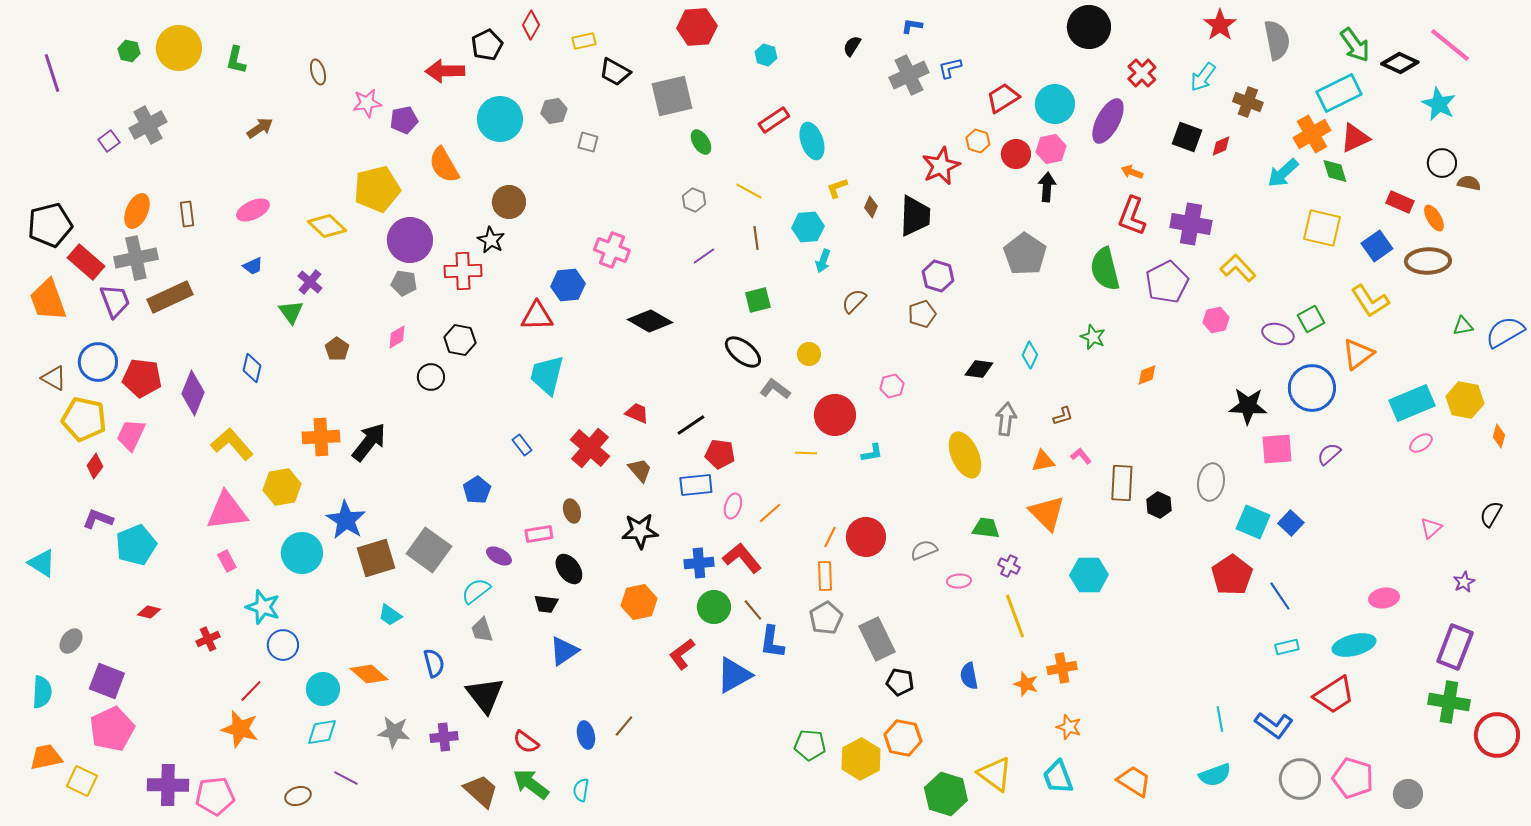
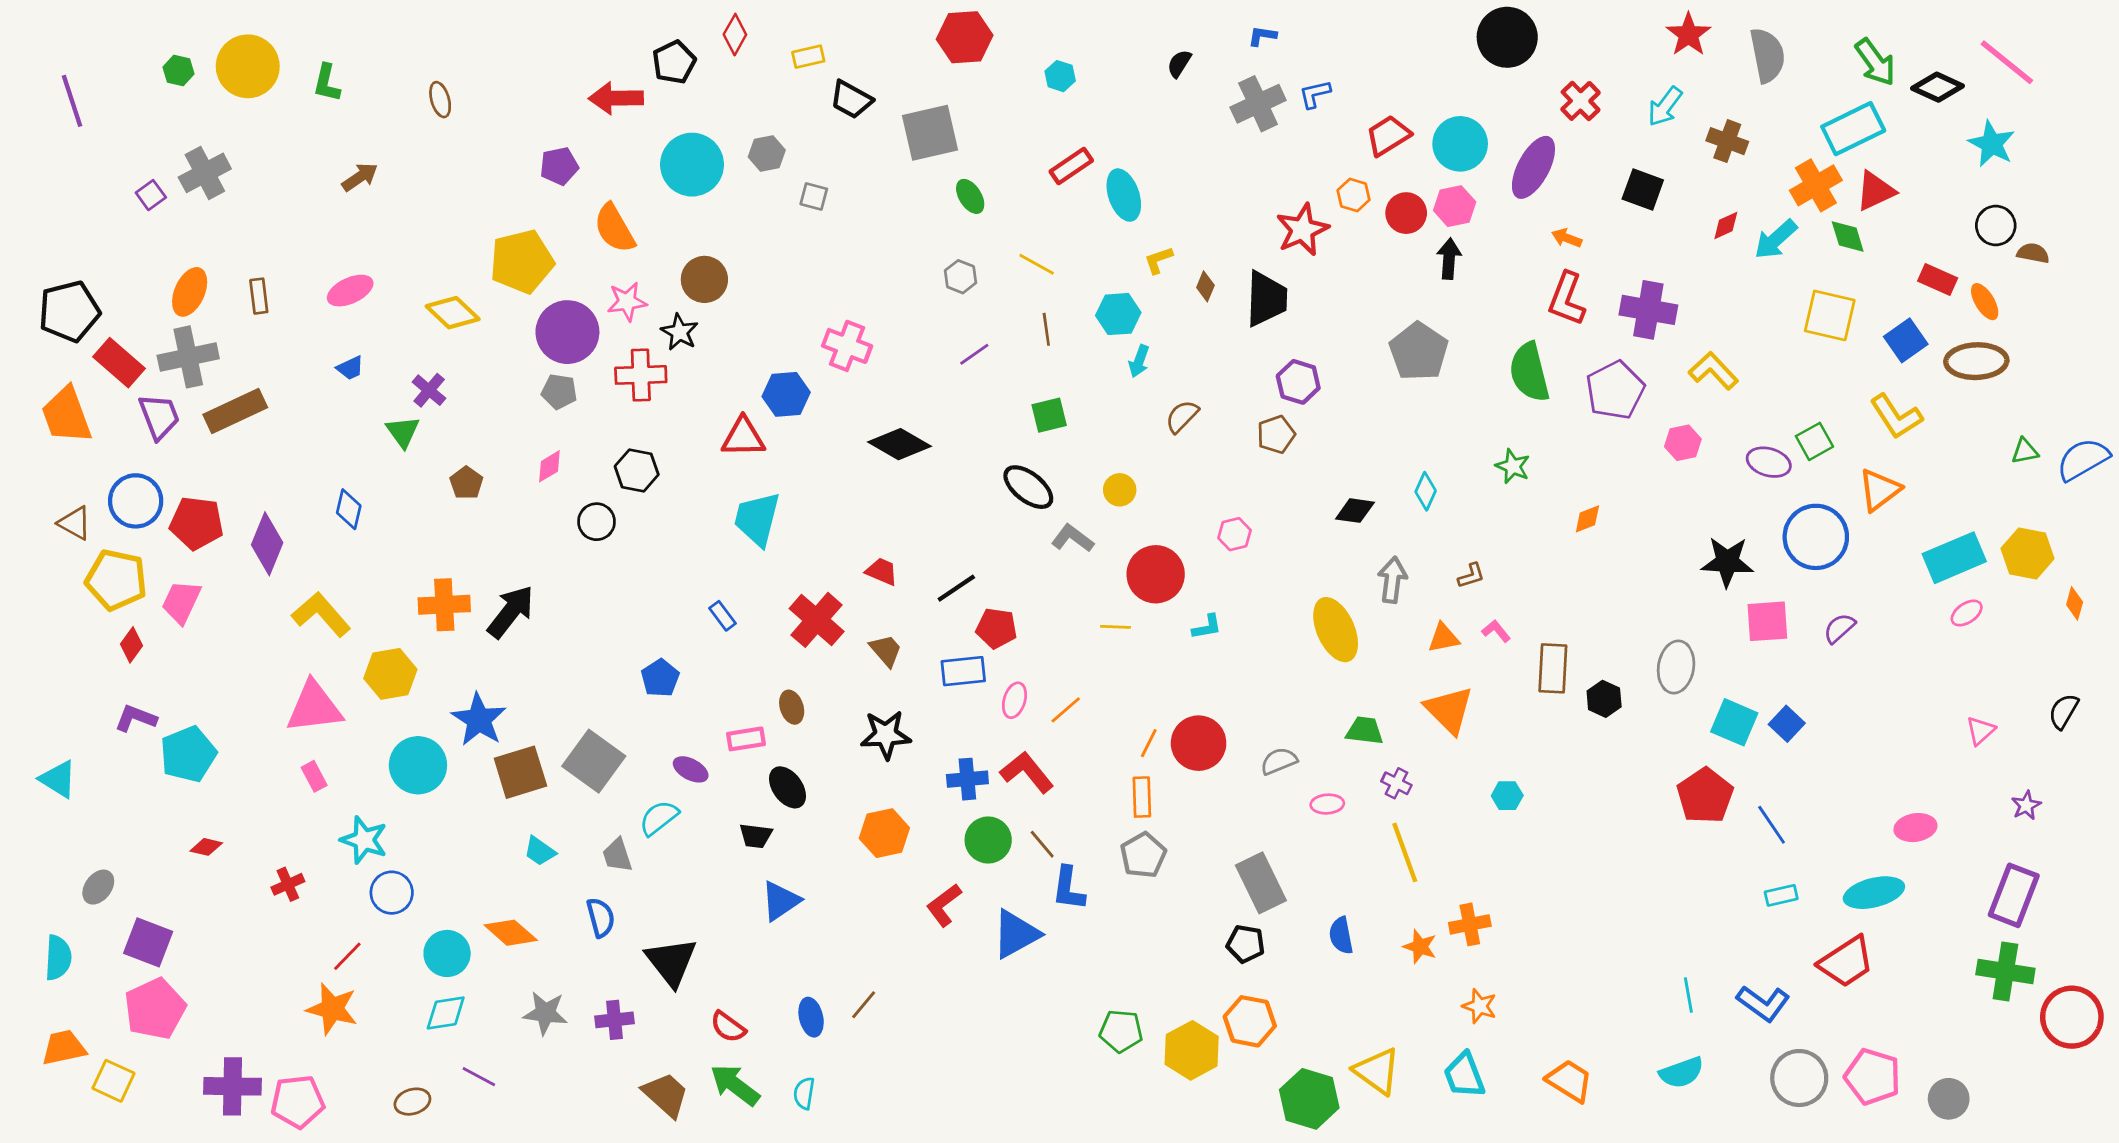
pink star: (367, 103) -> (627, 302), moved
red diamond: (1221, 146) -> (1726, 226), moved
cyan hexagon: (1089, 575) -> (1507, 796), size x0.6
gray trapezoid: (482, 630) -> (617, 855), moved
gray rectangle: (877, 639) -> (1261, 883), moved

